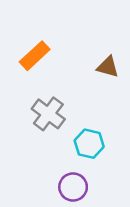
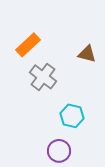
gray cross: (48, 114) -> (43, 77), moved

